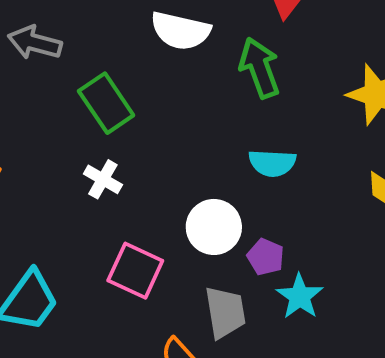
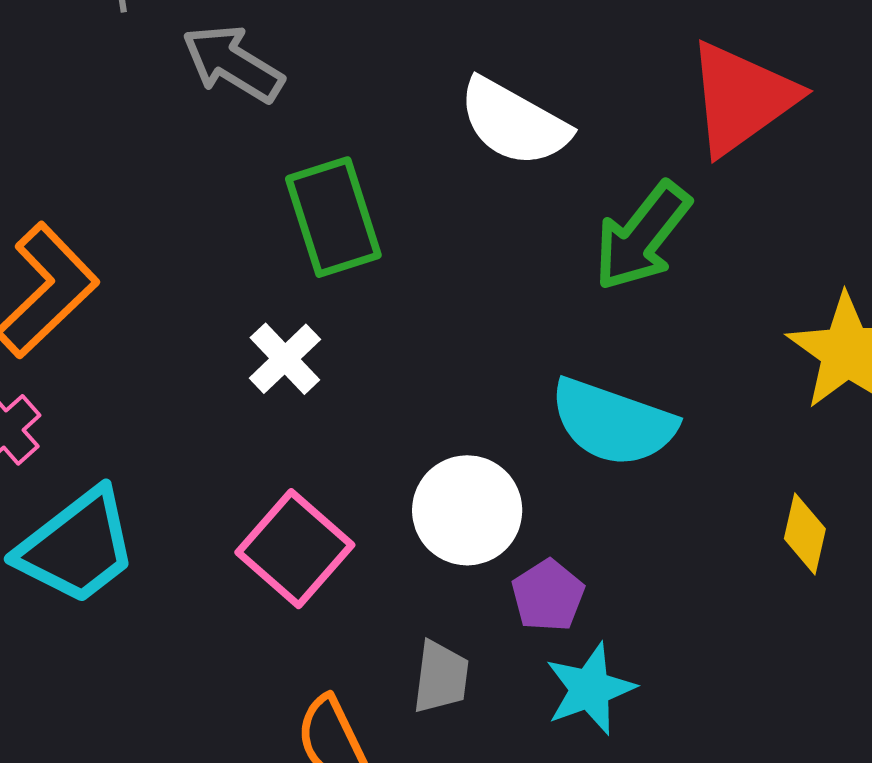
green arrow: (260, 68) -> (642, 236), turned -138
cyan semicircle: (272, 163) -> (613, 422), size x1.4
gray trapezoid: (225, 312) -> (441, 677), size x0.7

